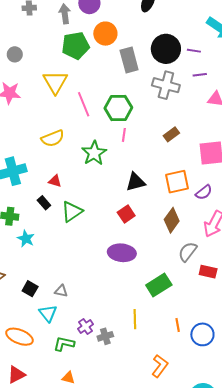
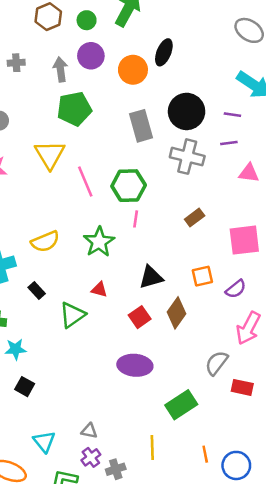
orange circle: (105, 34) -> (133, 70), moved
purple line: (194, 51) -> (232, 115), moved
yellow semicircle: (53, 138) -> (45, 241), moved
red triangle: (55, 181) -> (99, 290), moved
orange square: (177, 182) -> (202, 276), size x0.7
black rectangle: (44, 203) -> (37, 290), moved
brown diamond: (172, 220) -> (176, 313), moved
cyan star: (26, 239) -> (16, 349), turned -30
black square: (30, 289) -> (25, 387), moved
gray triangle: (61, 291) -> (89, 431), moved

